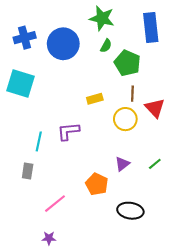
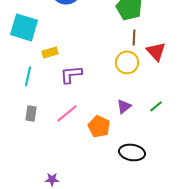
yellow rectangle: (95, 99) -> (50, 52), moved
cyan line: (39, 141) -> (28, 76), moved
pink line: (55, 204) -> (67, 113), moved

